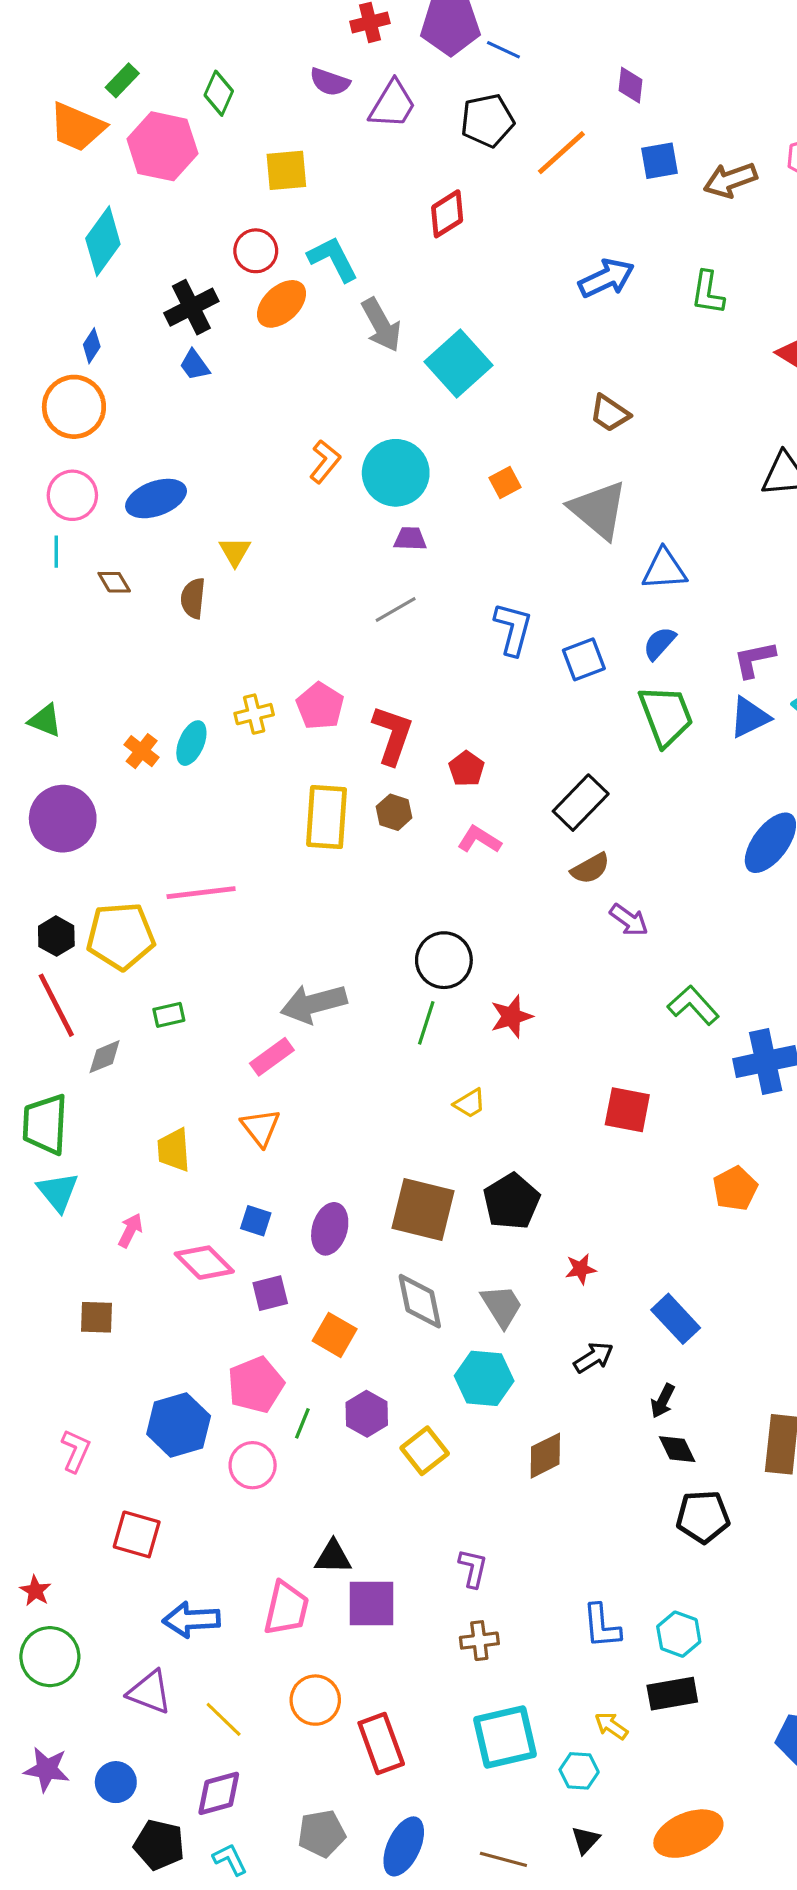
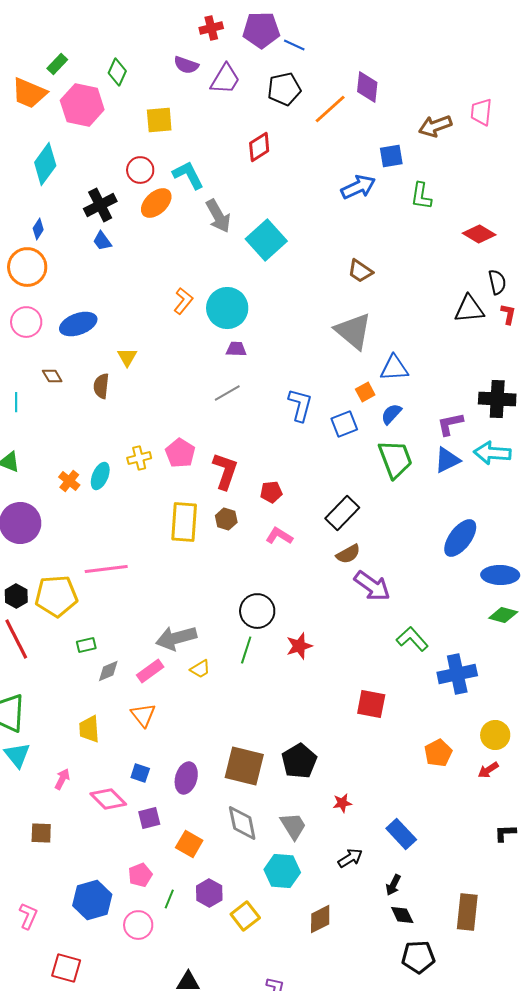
purple diamond: (631, 85) -> (367, 87), moved, size x1.4
blue square: (659, 161) -> (391, 156), moved
orange square: (505, 482) -> (365, 392), moved
cyan line: (56, 552) -> (16, 402), moved
red pentagon: (466, 769) -> (271, 492), turned 30
purple arrow: (629, 920) -> (372, 586), size x1.5
gray diamond: (105, 1057) -> (108, 671), moved
yellow trapezoid: (470, 1103) -> (200, 669), moved
pink pentagon: (256, 1385) -> (140, 875), size x0.7

